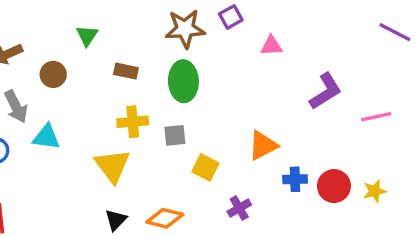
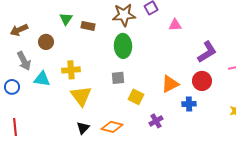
brown rectangle: (126, 71) -> (88, 26), moved
yellow cross: (133, 122) -> (71, 70), moved
red circle: (334, 186) -> (202, 81), moved

